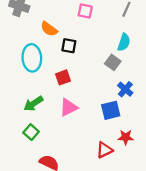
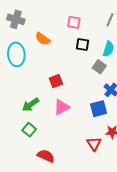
black square: (69, 46) -> (83, 44), moved
cyan ellipse: (32, 58) -> (16, 54), moved
red triangle: (105, 150) -> (94, 144), turned -35

